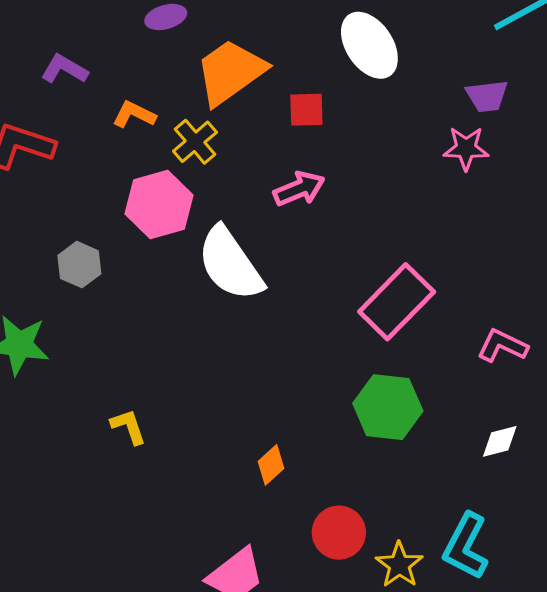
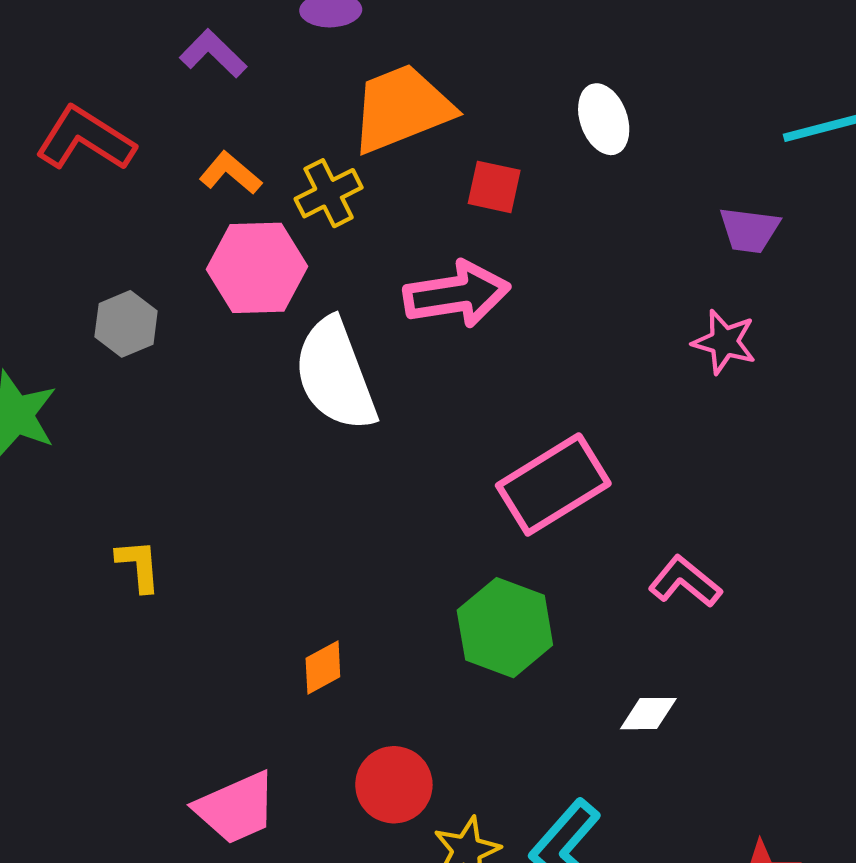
white ellipse: (369, 45) -> (604, 119), size x0.7
purple L-shape: (64, 69) -> (213, 54), moved
orange L-shape: (134, 115) -> (230, 173), moved
pink star: (466, 148) -> (724, 342), moved
pink arrow: (299, 189) -> (457, 294), size x1.4

